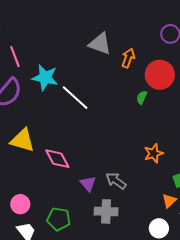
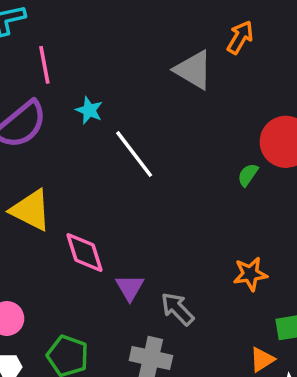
orange arrow: (128, 58) -> (240, 37), moved
cyan star: (45, 78) -> (89, 110), size x0.6
purple triangle: (88, 184) -> (130, 288), moved

